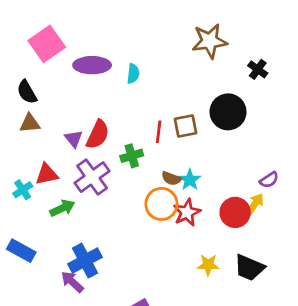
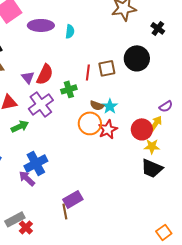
yellow star: (208, 265) -> (152, 146), moved

